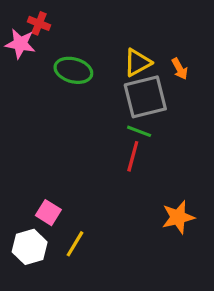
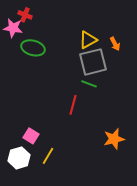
green ellipse: (73, 70) -> (33, 48), moved
red line: (133, 156) -> (73, 105), moved

